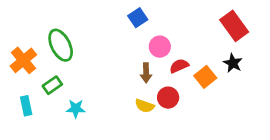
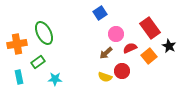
red rectangle: (234, 26) -> (150, 28), moved
orange cross: (23, 60) -> (17, 44), turned 30
brown arrow: (146, 73) -> (106, 53), turned 48

